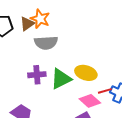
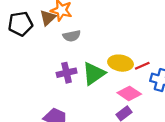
gray semicircle: (46, 43) -> (72, 36), size x0.7
red line: (105, 91) -> (142, 66), moved

